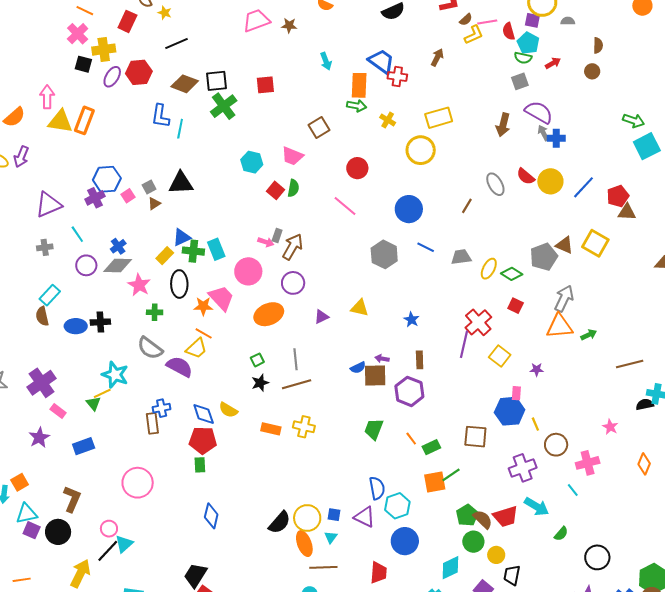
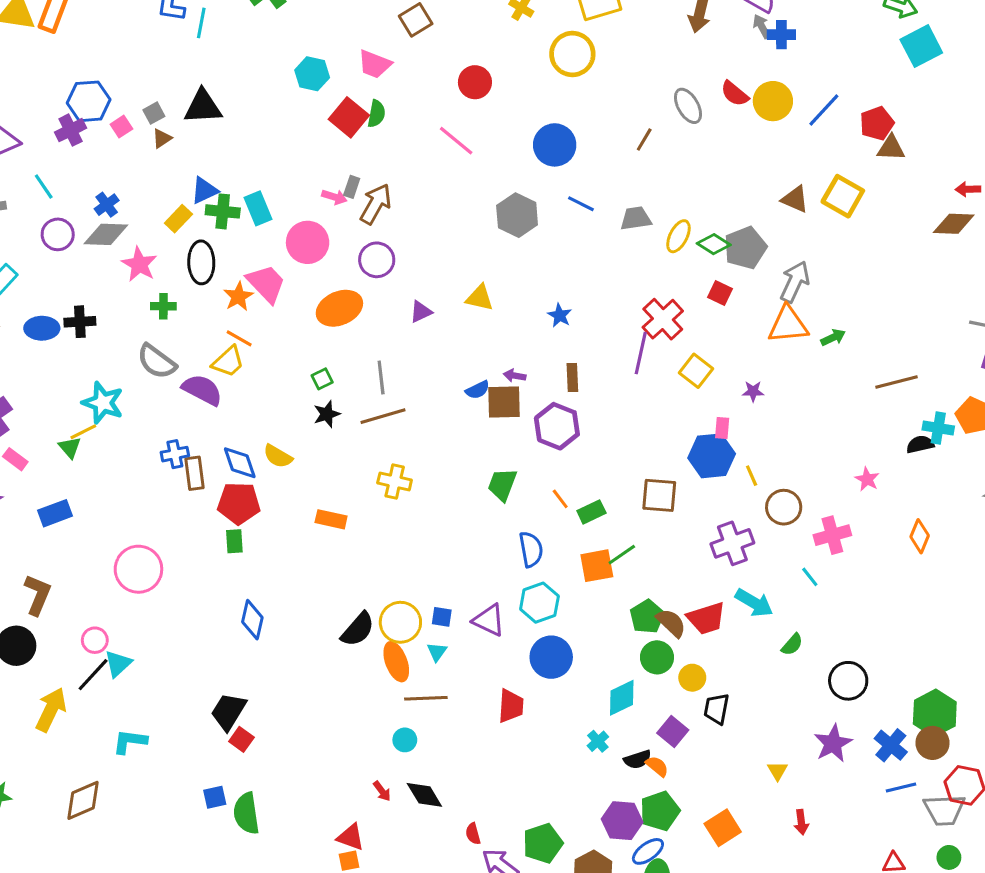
red square: (275, 190) -> (349, 117), size x1.4
gray pentagon: (544, 257) -> (745, 248), moved
orange star: (203, 306) -> (238, 296), turned -30
brown rectangle: (152, 423) -> (194, 473), moved
orange rectangle: (271, 429) -> (331, 519), moved
blue semicircle: (377, 488) -> (531, 549), moved

